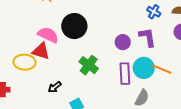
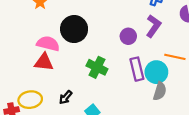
purple L-shape: (148, 37) -> (153, 26), turned 55
yellow ellipse: (25, 62) -> (30, 100), moved
cyan circle: (144, 68) -> (156, 72), moved

